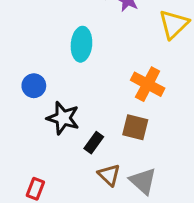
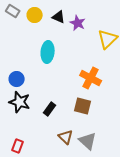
black star: (63, 118) -> (20, 102), moved
black rectangle: (94, 143) -> (50, 109), moved

